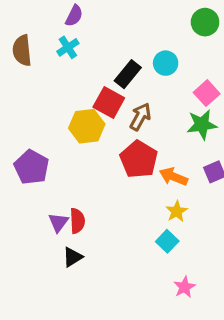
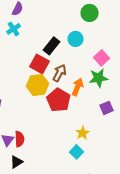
green circle: (205, 22) -> (90, 13), moved
yellow hexagon: (87, 126) -> (38, 85), moved
orange arrow: (173, 177) -> (78, 87), moved, turned 90

